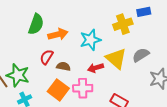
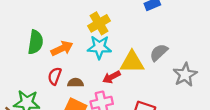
yellow cross: (123, 24) -> (99, 23), moved
cyan star: (90, 40) -> (99, 47), turned 30
yellow triangle: (116, 59) -> (132, 62), turned -30

